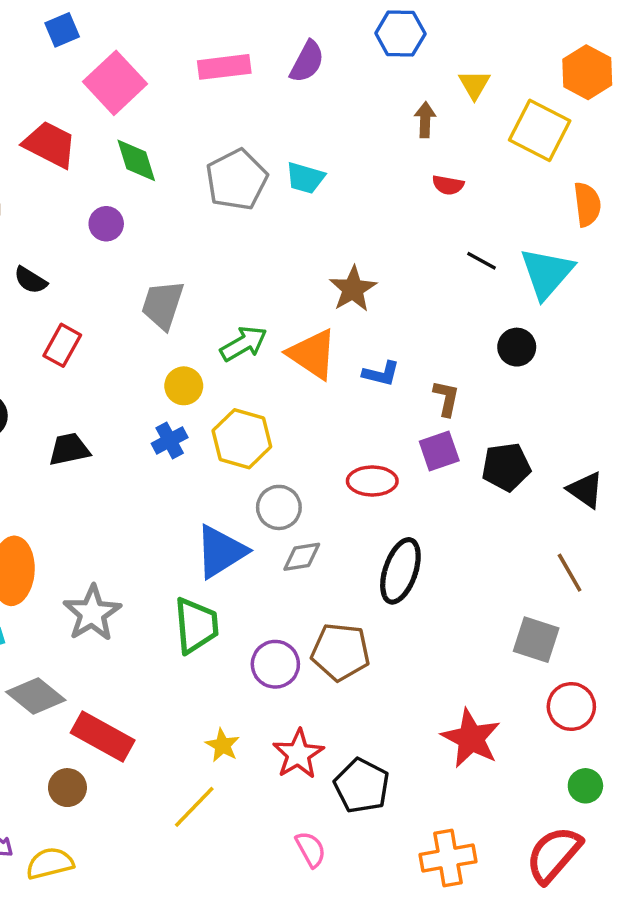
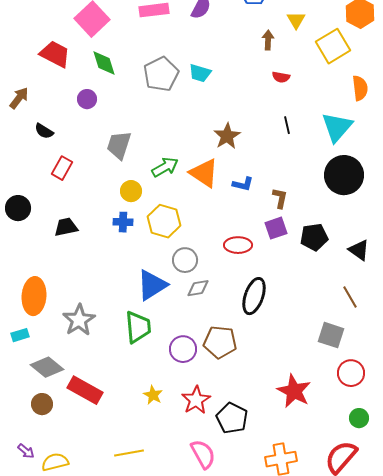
yellow square: (540, 130) -> (333, 46), turned 32
black line: (481, 261) -> (287, 125), moved, turned 48
black circle: (517, 347) -> (344, 175), moved, size x1.8
blue cross: (170, 440) -> (123, 222), turned 30
brown circle: (67, 788) -> (42, 404), moved
yellow line: (194, 807) -> (129, 453), moved, turned 36
pink semicircle: (311, 849) -> (203, 454), size x1.4

